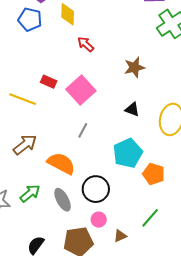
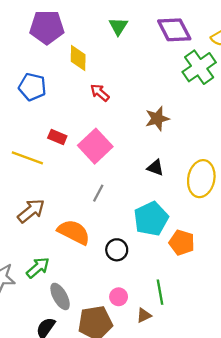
blue pentagon: (30, 19) -> (32, 87), moved
black circle: (96, 189) -> (117, 250), moved, size x0.7
gray ellipse: (63, 200) -> (60, 296), moved
green line: (150, 218) -> (160, 292), moved, turned -50

